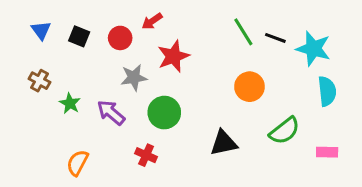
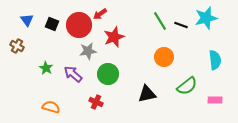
red circle: (120, 38) -> (79, 25), size x1.6
cyan star: (313, 49) -> (206, 18), moved, turned -30
brown cross: (39, 81) -> (17, 46), moved
orange semicircle: (78, 163) -> (51, 107), turned 78

